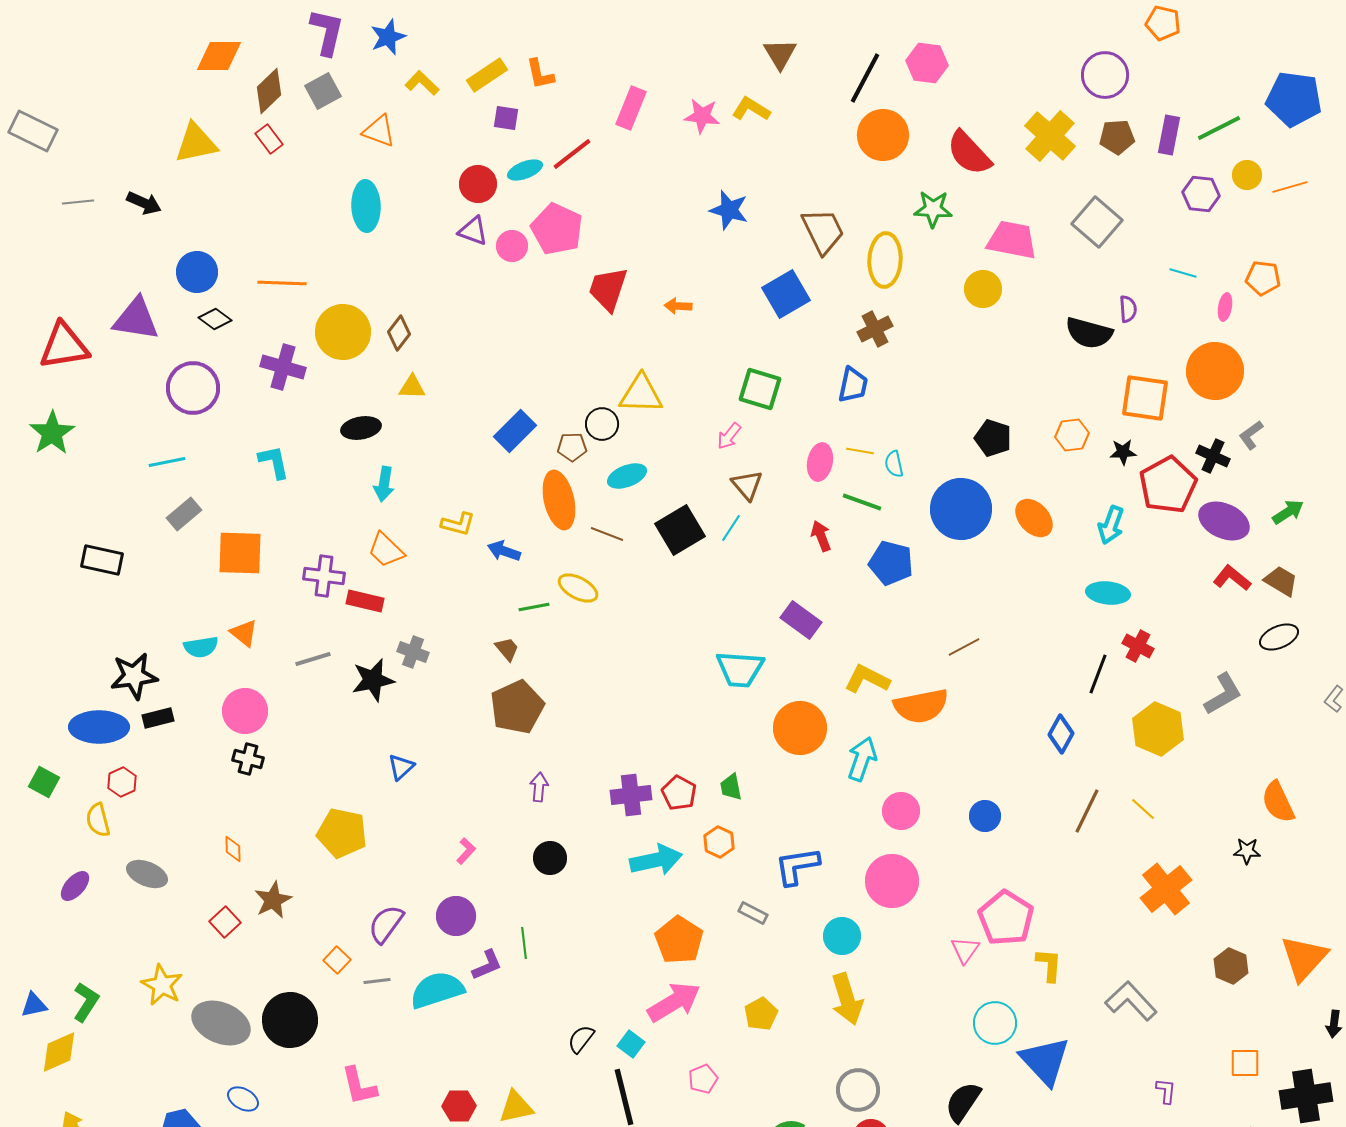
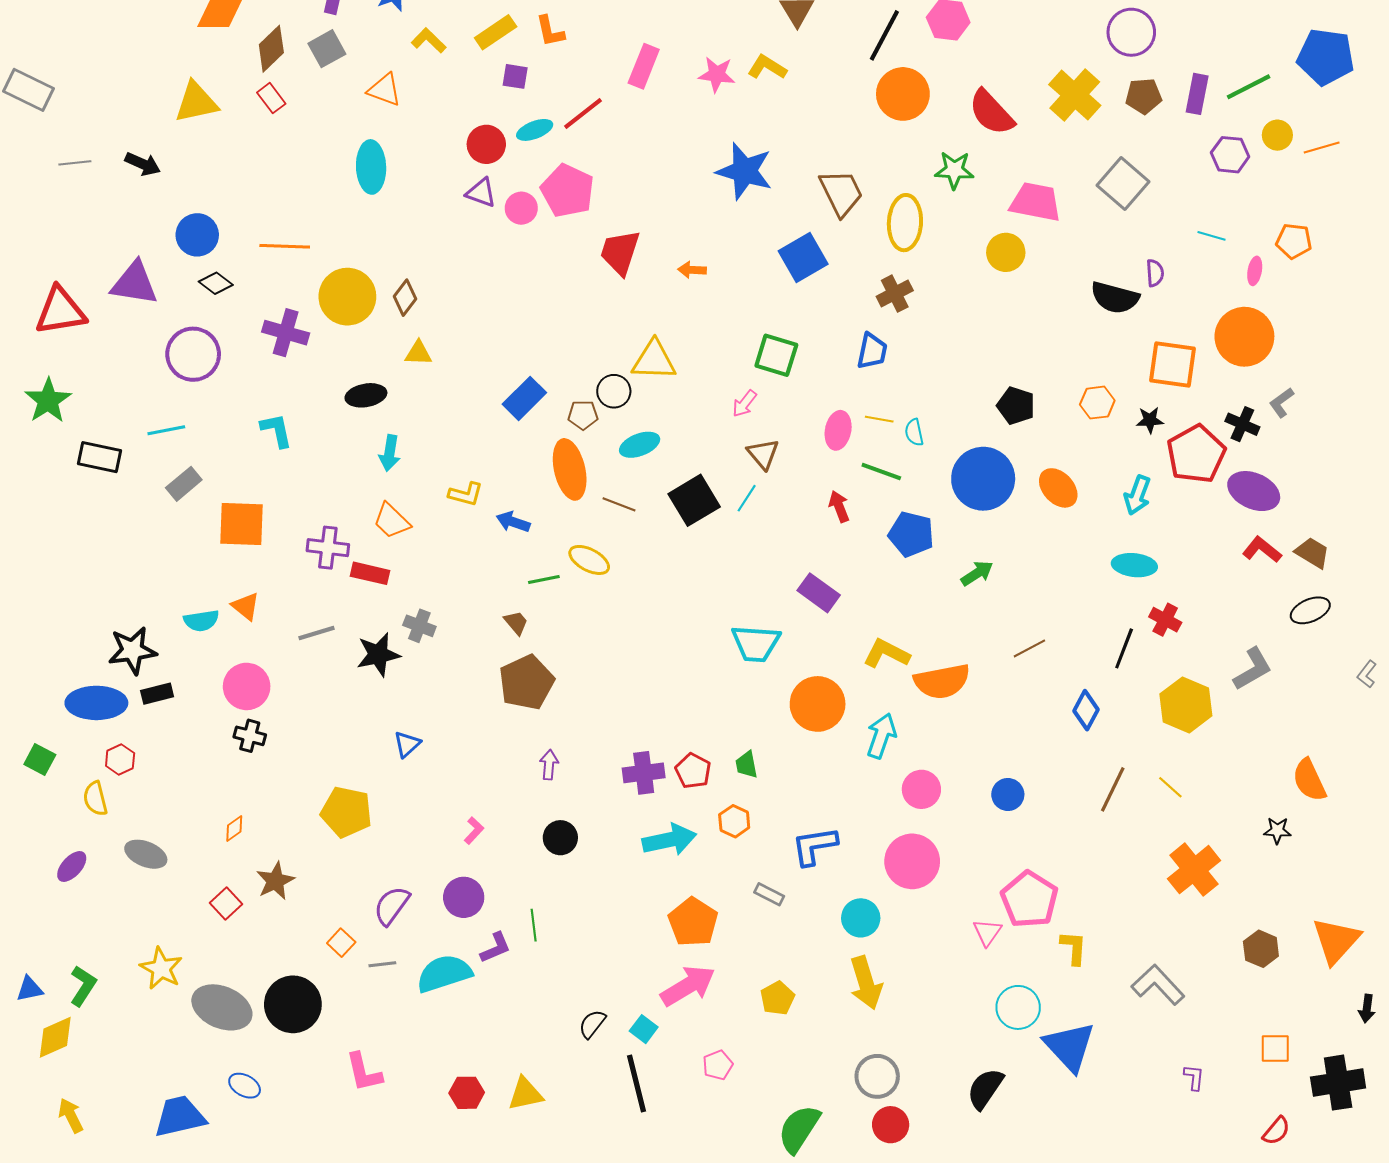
blue star: (729, 210) -> (744, 171), size x1.4
green arrow: (1288, 512) -> (977, 573), moved
black rectangle: (102, 560) -> (99, 457), moved
brown line: (964, 647) -> (1029, 648), moved
orange diamond: (233, 849) -> (234, 828), turned 56

